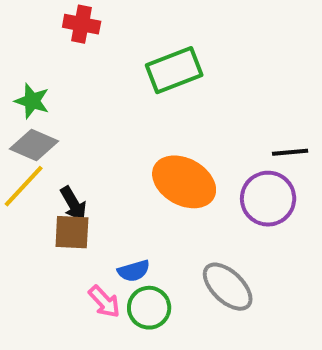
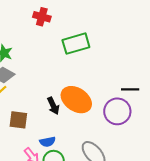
red cross: (82, 24) -> (42, 17), moved
black arrow: (73, 204) -> (53, 106), moved

